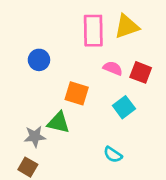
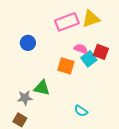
pink rectangle: (93, 31) -> (67, 22), turned 70
orange square: (77, 93) -> (66, 66), moved
cyan square: (124, 107) -> (89, 59), moved

